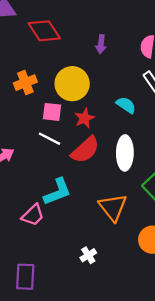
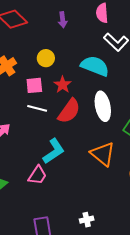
yellow circle: (72, 84) -> (46, 58), size x0.6
cyan semicircle: (126, 105) -> (95, 66), size x1.6
white cross: (88, 255) -> (87, 220), moved, turned 32

